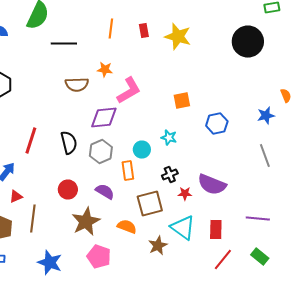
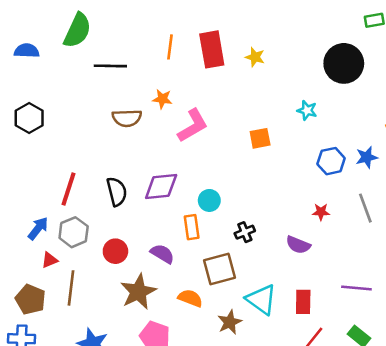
red rectangle: (144, 30) -> (212, 49), size x2.0
yellow star: (178, 36) -> (255, 57), size x0.6
purple diamond: (104, 118) -> (161, 186), moved
blue hexagon: (217, 124) -> (331, 161), moved
cyan star: (169, 138) -> (307, 110), moved
gray hexagon: (101, 152) -> (74, 232), moved
purple semicircle: (212, 184) -> (298, 245), size x0.7
red star: (185, 194) -> (321, 212), moved

